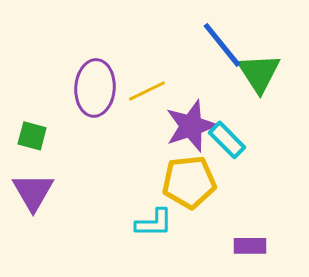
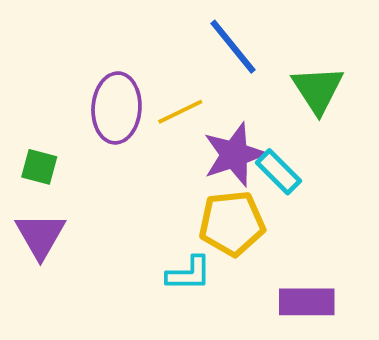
blue line: (222, 45) -> (233, 47), moved
purple rectangle: (250, 246) -> (307, 302), size x1.4

